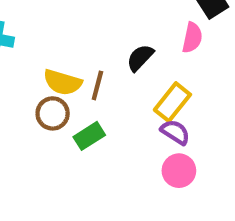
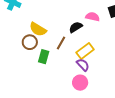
pink semicircle: (192, 38) -> (93, 17), moved, turned -104
brown line: (97, 85) -> (61, 43), moved
green rectangle: (89, 136) -> (44, 57), turned -56

